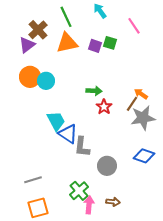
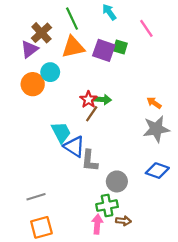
purple square: (95, 46) -> (104, 50), size x1.5
cyan circle: (46, 81) -> (50, 72), moved
brown line: (132, 104) -> (92, 114), moved
red star: (104, 107) -> (88, 99), moved
green cross: (79, 191) -> (107, 206), moved, turned 30

